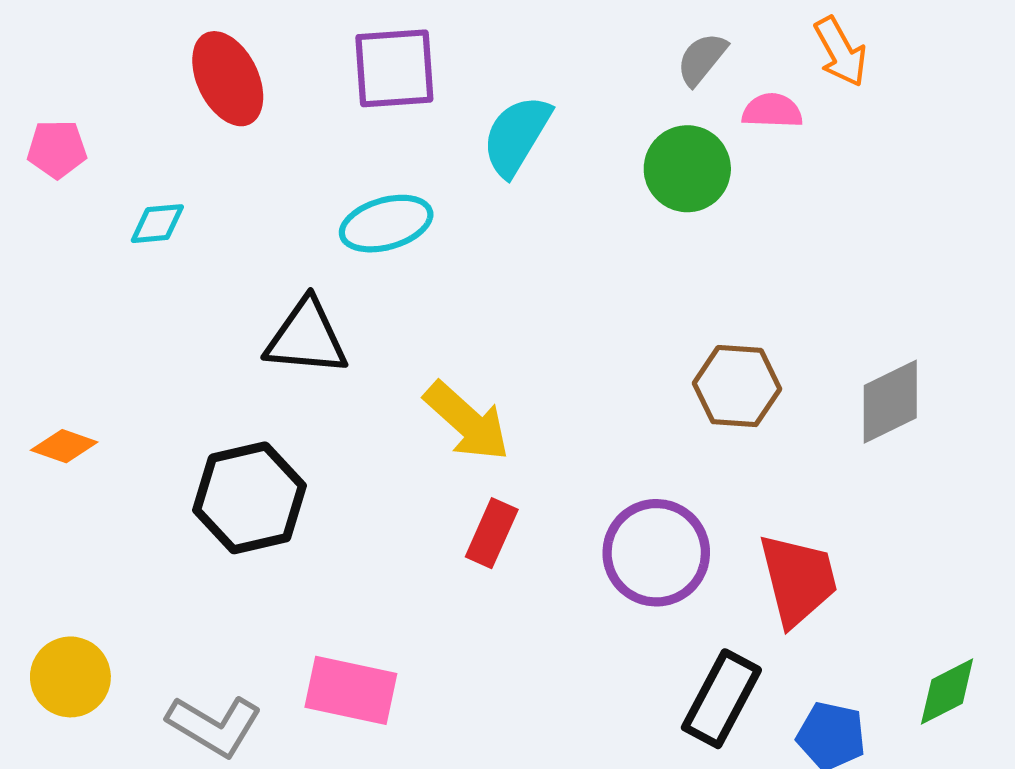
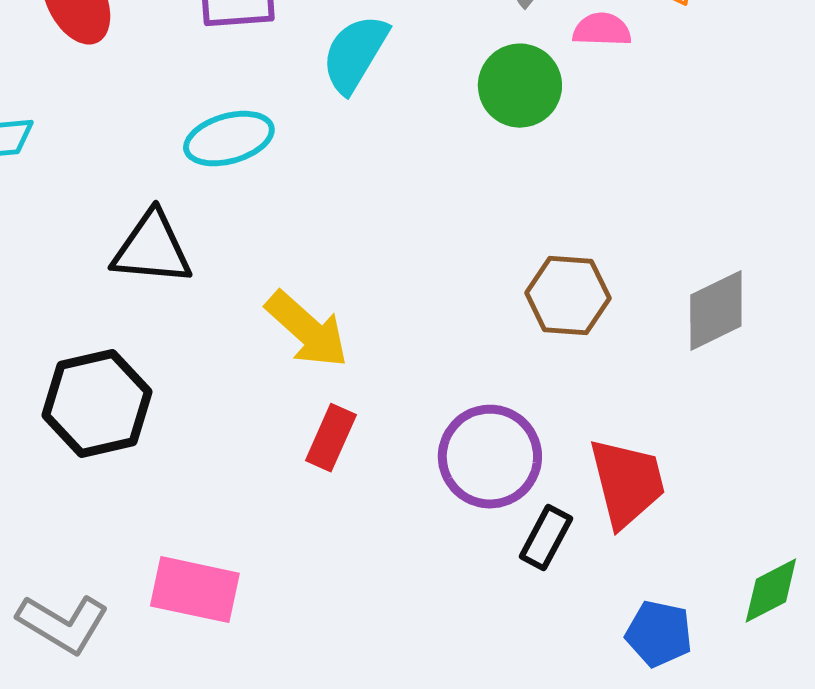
black rectangle: (721, 699) -> (546, 538), moved, size x0.7

